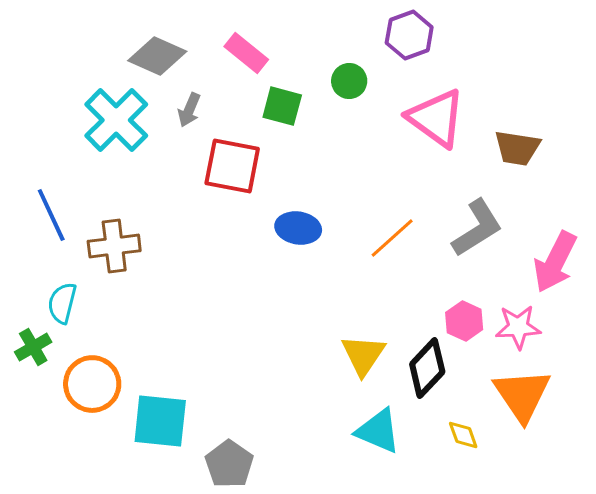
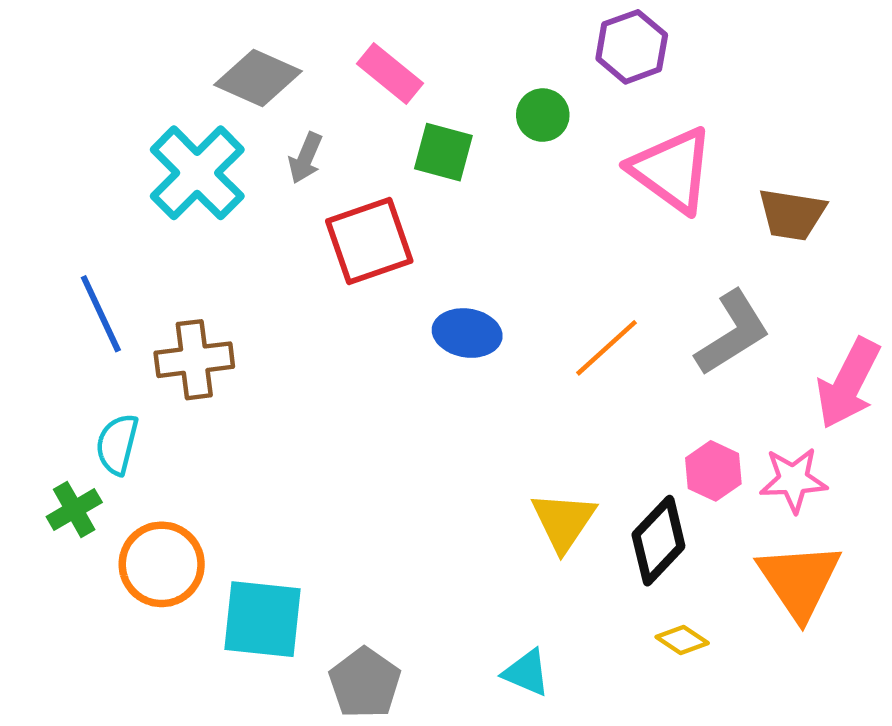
red square: (232, 166) -> (369, 241), turned -30
cyan triangle: (378, 431) -> (526, 673), moved, size x0.7
yellow diamond: (463, 435) -> (682, 640), moved, turned -36

